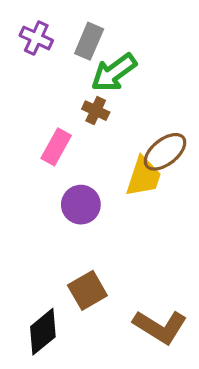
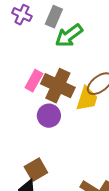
brown cross: (96, 111) -> (58, 86), moved, size x2.0
brown square: (87, 290) -> (36, 170), moved

